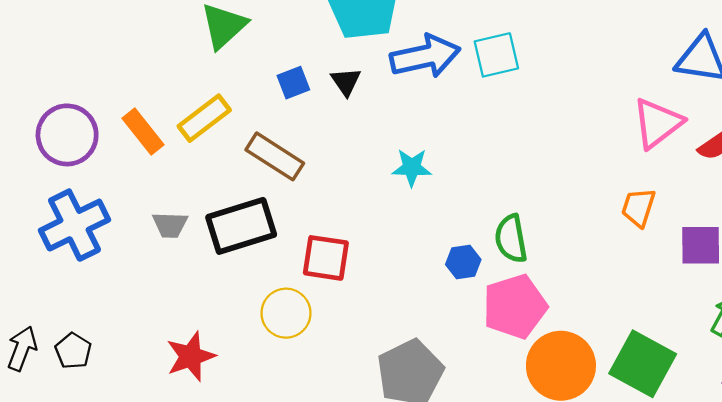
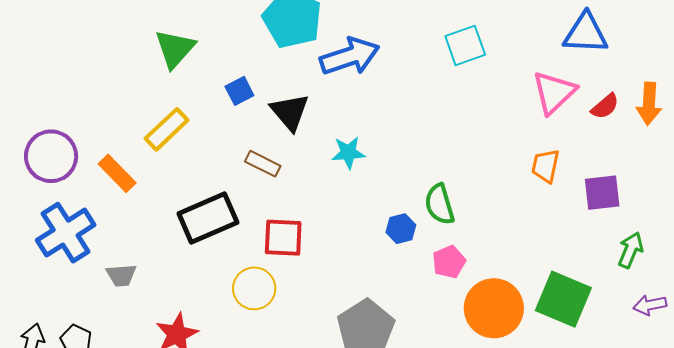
cyan square: (496, 55) -> (465, 45), moved
black triangle: (346, 82) -> (290, 112), moved, size x1.5
orange rectangle: (143, 132) -> (117, 173), moved
brown rectangle: (275, 156) -> (263, 164), moved, size x0.7
gray trapezoid: (170, 225) -> (121, 275), moved
pink pentagon: (515, 306) -> (449, 262), size x0.6

